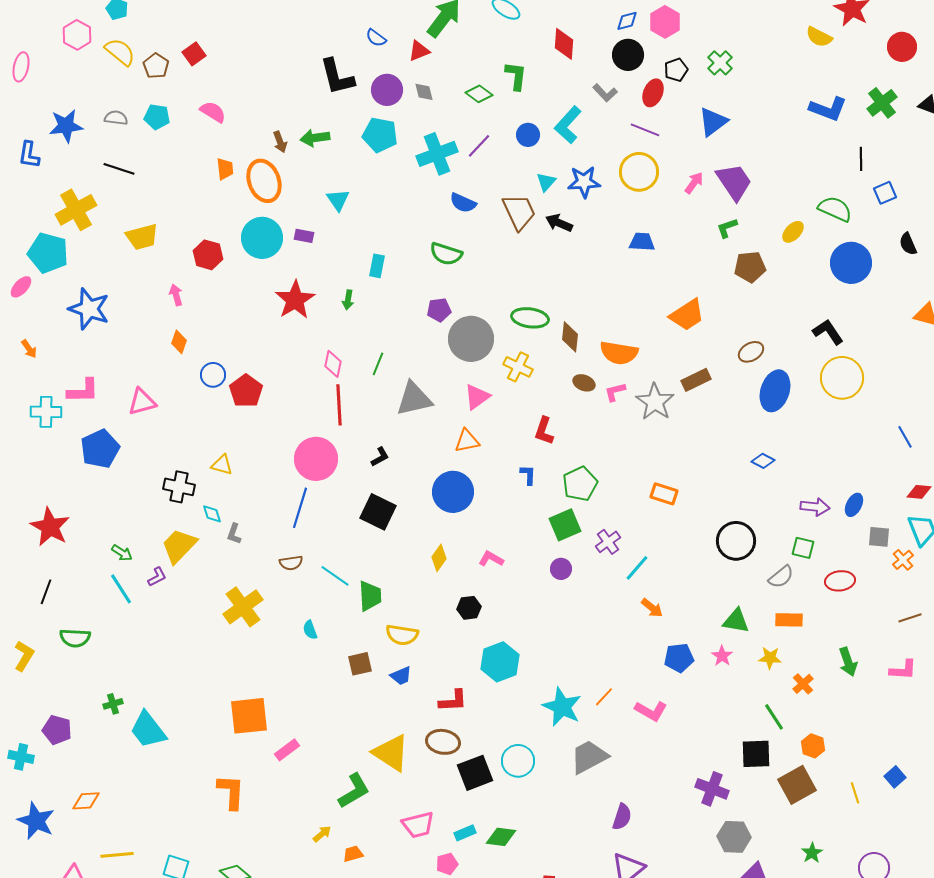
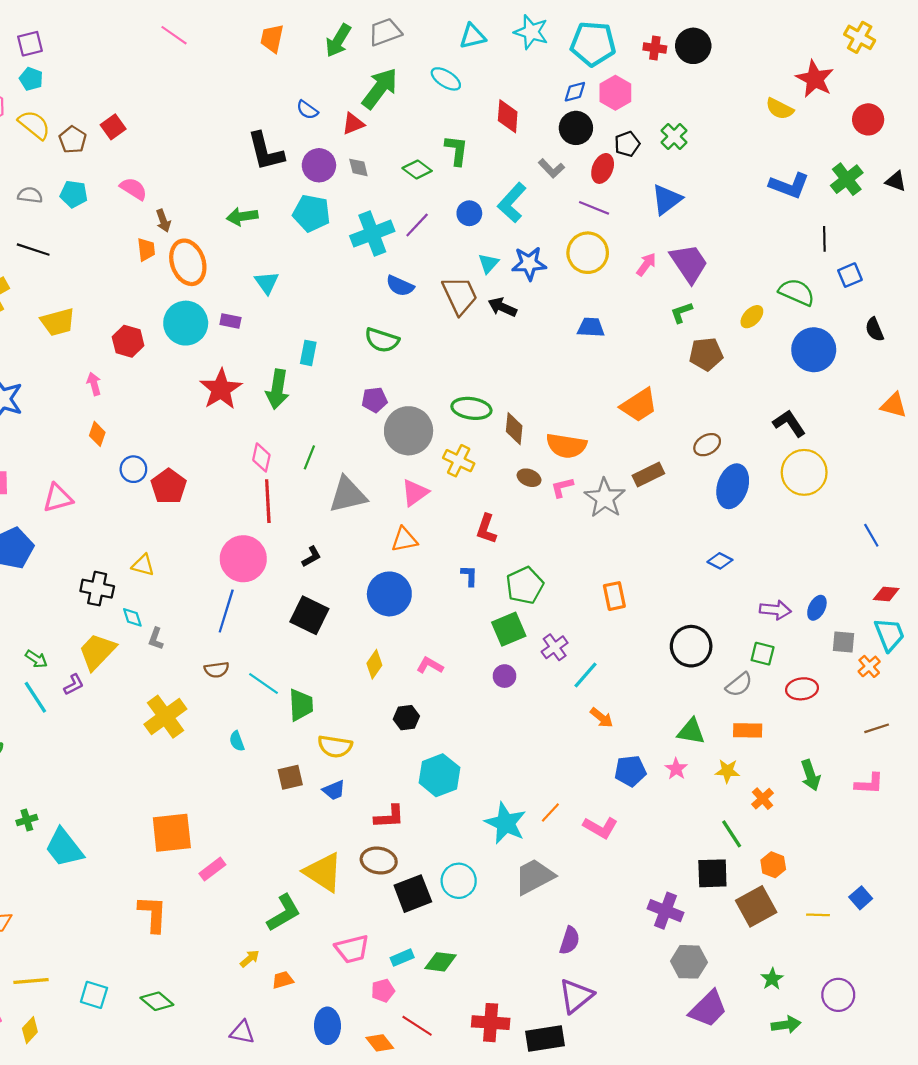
brown arrow: (280, 142) -> (163, 221), moved
green arrow: (348, 300) -> (277, 389), size x1.8
orange rectangle: (664, 494) -> (614, 596), turned 60
yellow line: (855, 793) -> (818, 915), turned -70

